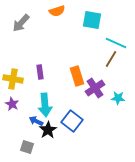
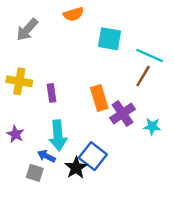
cyan square: (92, 20) -> (110, 39), moved
yellow cross: (13, 79) -> (19, 81), moved
black star: (48, 130) -> (76, 168), moved
gray square: (27, 147) -> (35, 173), moved

